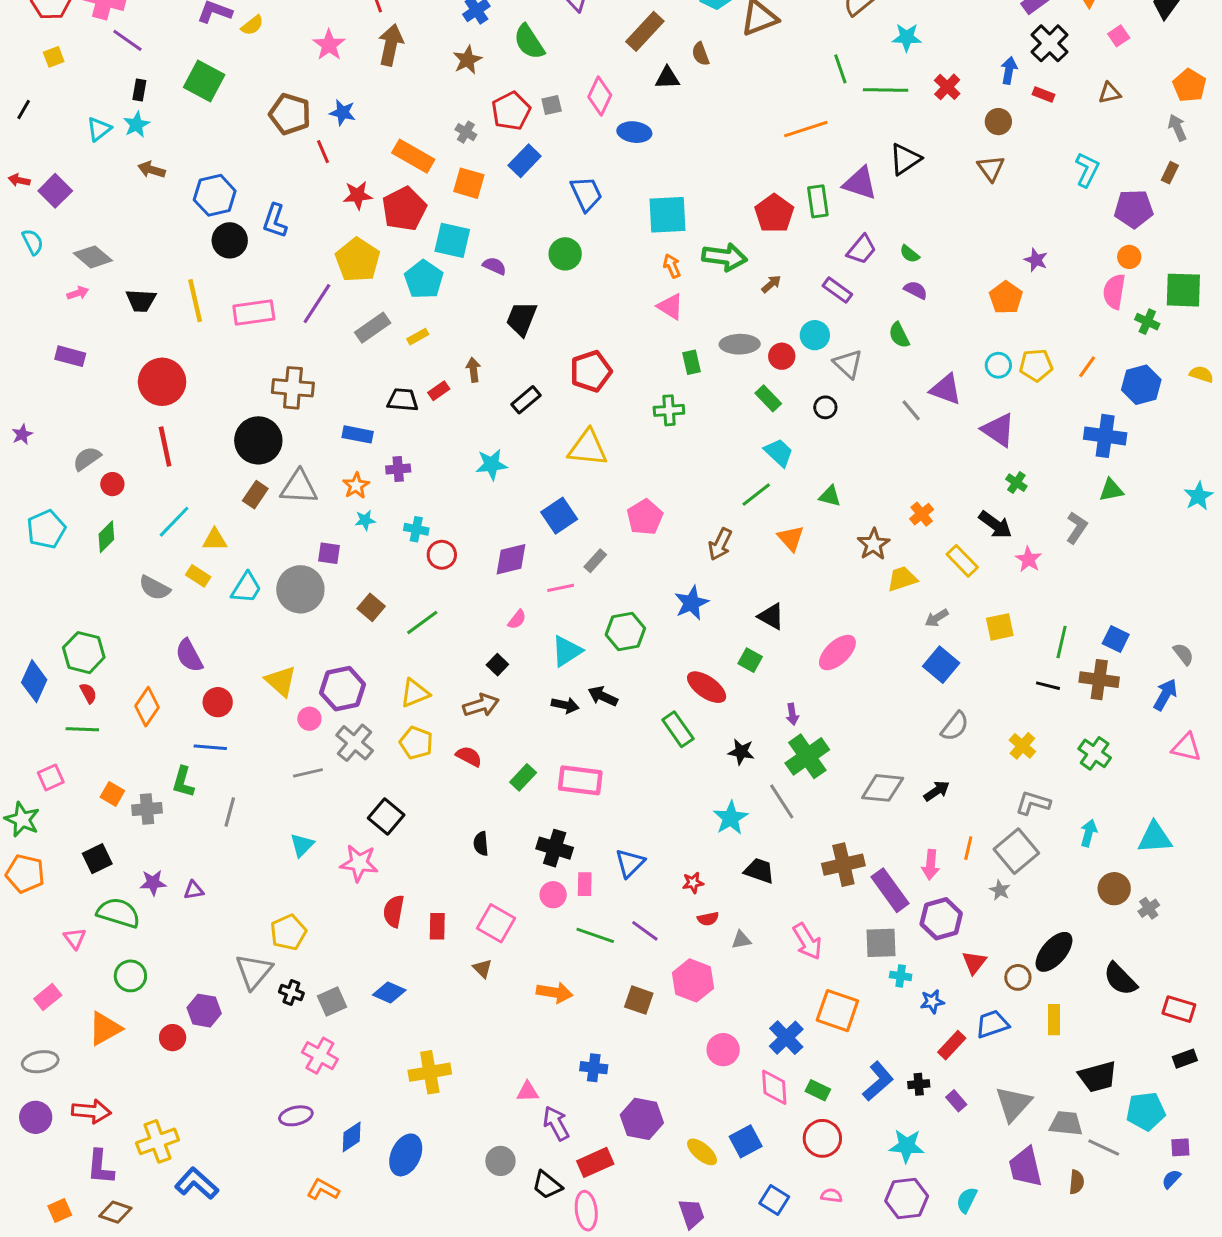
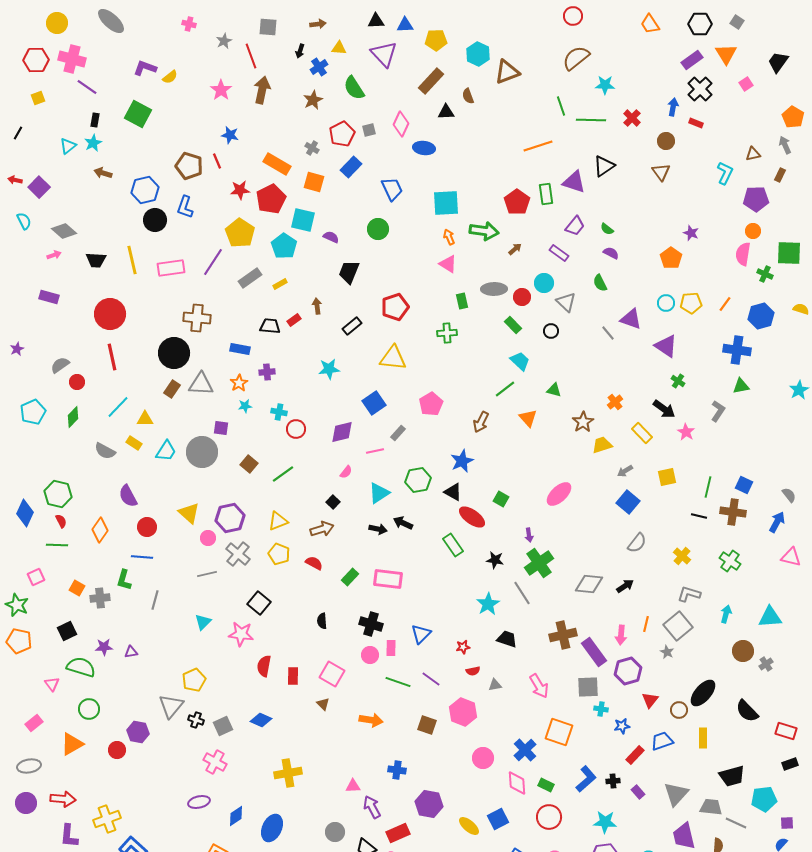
brown triangle: (1110, 93) -> (753, 154), moved
brown pentagon: (290, 114) -> (189, 166), moved
black triangle: (771, 616) -> (453, 492), moved

